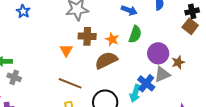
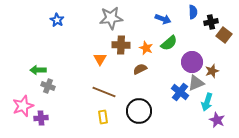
black cross: (192, 11) -> (211, 22), moved
green semicircle: (135, 34) -> (169, 43), turned 30
brown semicircle: (106, 60) -> (140, 69), size x0.6
cyan arrow: (135, 93) -> (207, 102), moved

